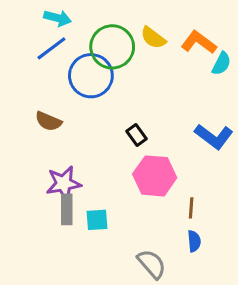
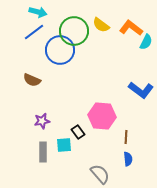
black rectangle: (136, 135) -> (78, 132), moved
purple star: (64, 183) -> (42, 121), size x0.7
gray rectangle: (67, 209) -> (43, 152), moved

